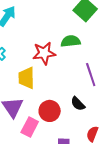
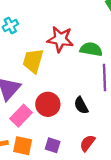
green semicircle: (71, 41) -> (91, 49), moved

